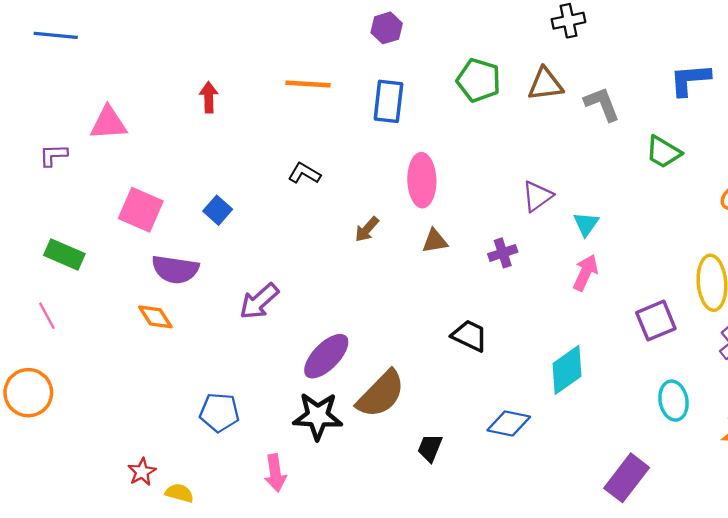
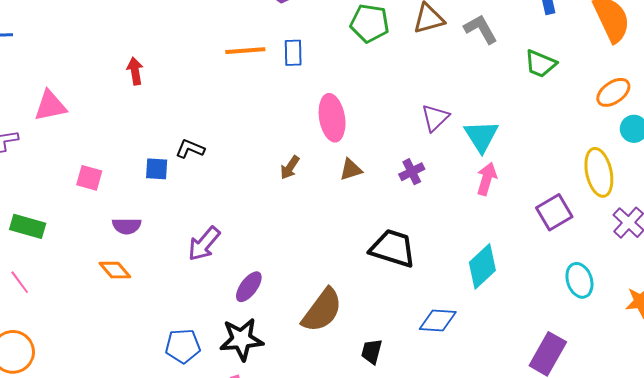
orange line: (308, 84) -> (245, 51), moved
blue rectangle: (388, 101) -> (293, 53), size x0.7
black L-shape: (304, 173) -> (190, 149), moved
pink square: (141, 210) -> (89, 178), size x0.7
blue square: (218, 210) -> (157, 169), turned -30
cyan triangle: (586, 224) -> (481, 136), size x1.5
purple semicircle: (175, 269) -> (127, 226), size x0.7
black trapezoid: (470, 336) -> (393, 248), size x1.4
purple ellipse: (326, 356) -> (249, 287), moved, size x0.7
black star: (318, 416) -> (241, 339), moved

